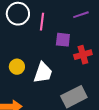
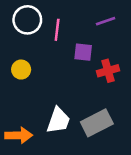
yellow circle: (17, 67) -> (21, 70), moved
white trapezoid: (43, 73) -> (58, 120), moved

